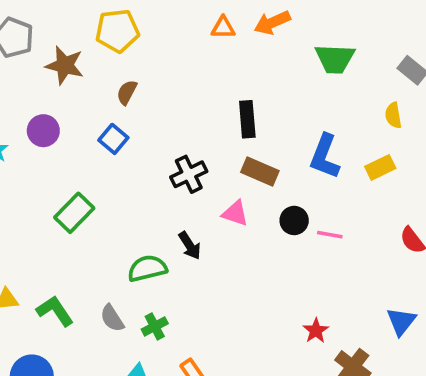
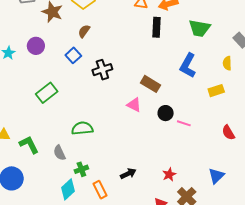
black rectangle: (247, 119) -> (156, 27), moved
blue L-shape: (325, 156) -> (188, 66), moved
black cross: (189, 174) -> (102, 70), moved
black arrow: (190, 246) -> (128, 174), moved, turned -91
green cross: (155, 326) -> (81, 169), moved

